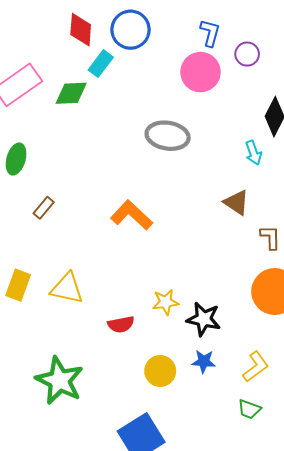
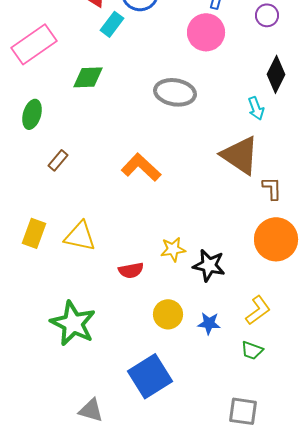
purple circle: (247, 54) -> (267, 15), moved
green diamond: (71, 93) -> (88, 77), moved
brown triangle: (236, 202) -> (240, 155), size x1.6
blue star: (204, 361) -> (209, 323), moved

